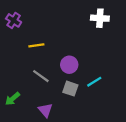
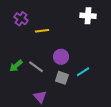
purple cross: (14, 20) -> (21, 19), moved
yellow line: (36, 45) -> (42, 31), moved
green arrow: (12, 99) -> (16, 66), moved

